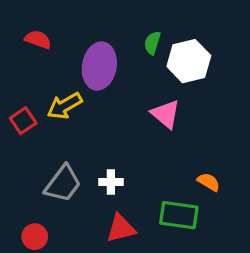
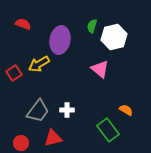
green rectangle: (179, 215) -> (108, 130), turned 45
red triangle: (121, 228) -> (53, 138), moved

